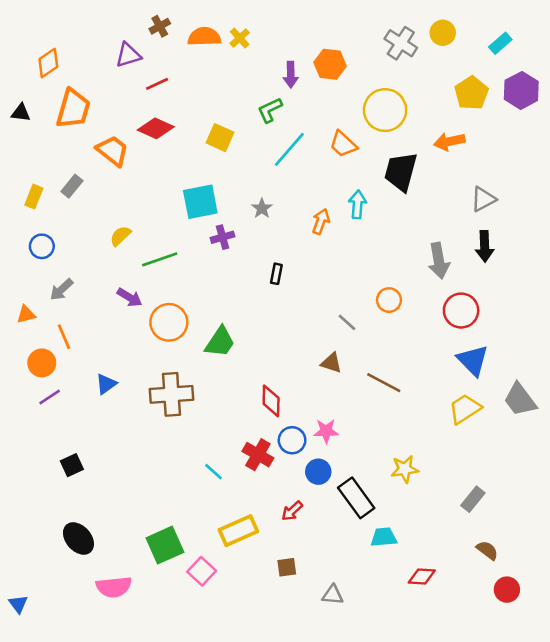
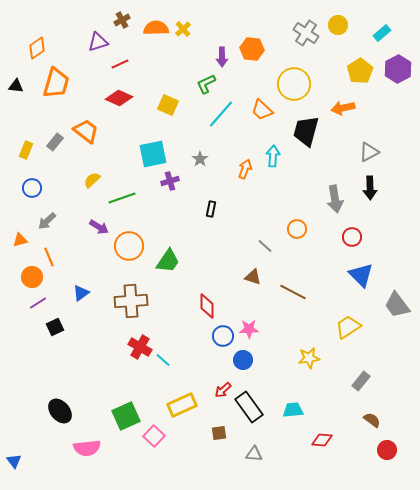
orange trapezoid: (113, 151) -> (86, 131), moved
red circle: (461, 311) -> (352, 237), size x0.7
yellow trapezoid: (465, 409) -> (348, 327), moved
red cross: (258, 455) -> (140, 347), moved
black square: (72, 465) -> (55, 327), moved
black rectangle: (356, 498) -> (249, 407), moved

